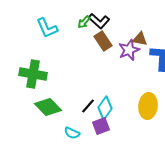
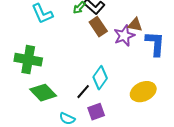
yellow ellipse: (148, 106) -> (143, 92), turned 60
cyan diamond: (105, 108) -> (100, 78), moved

